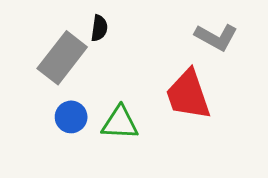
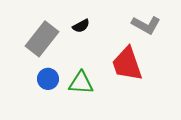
black semicircle: (99, 28) -> (81, 26), moved, turned 54

